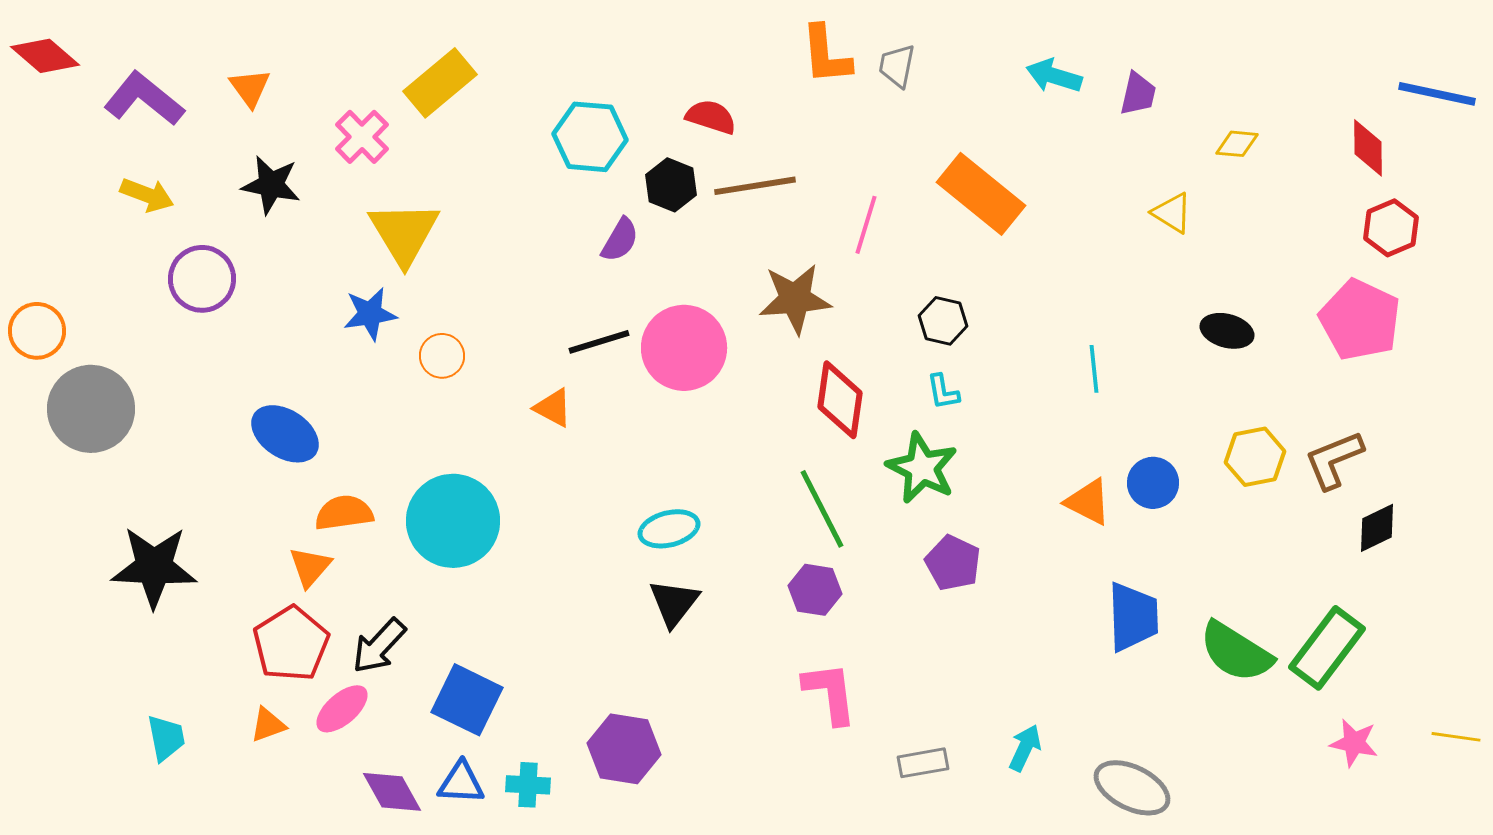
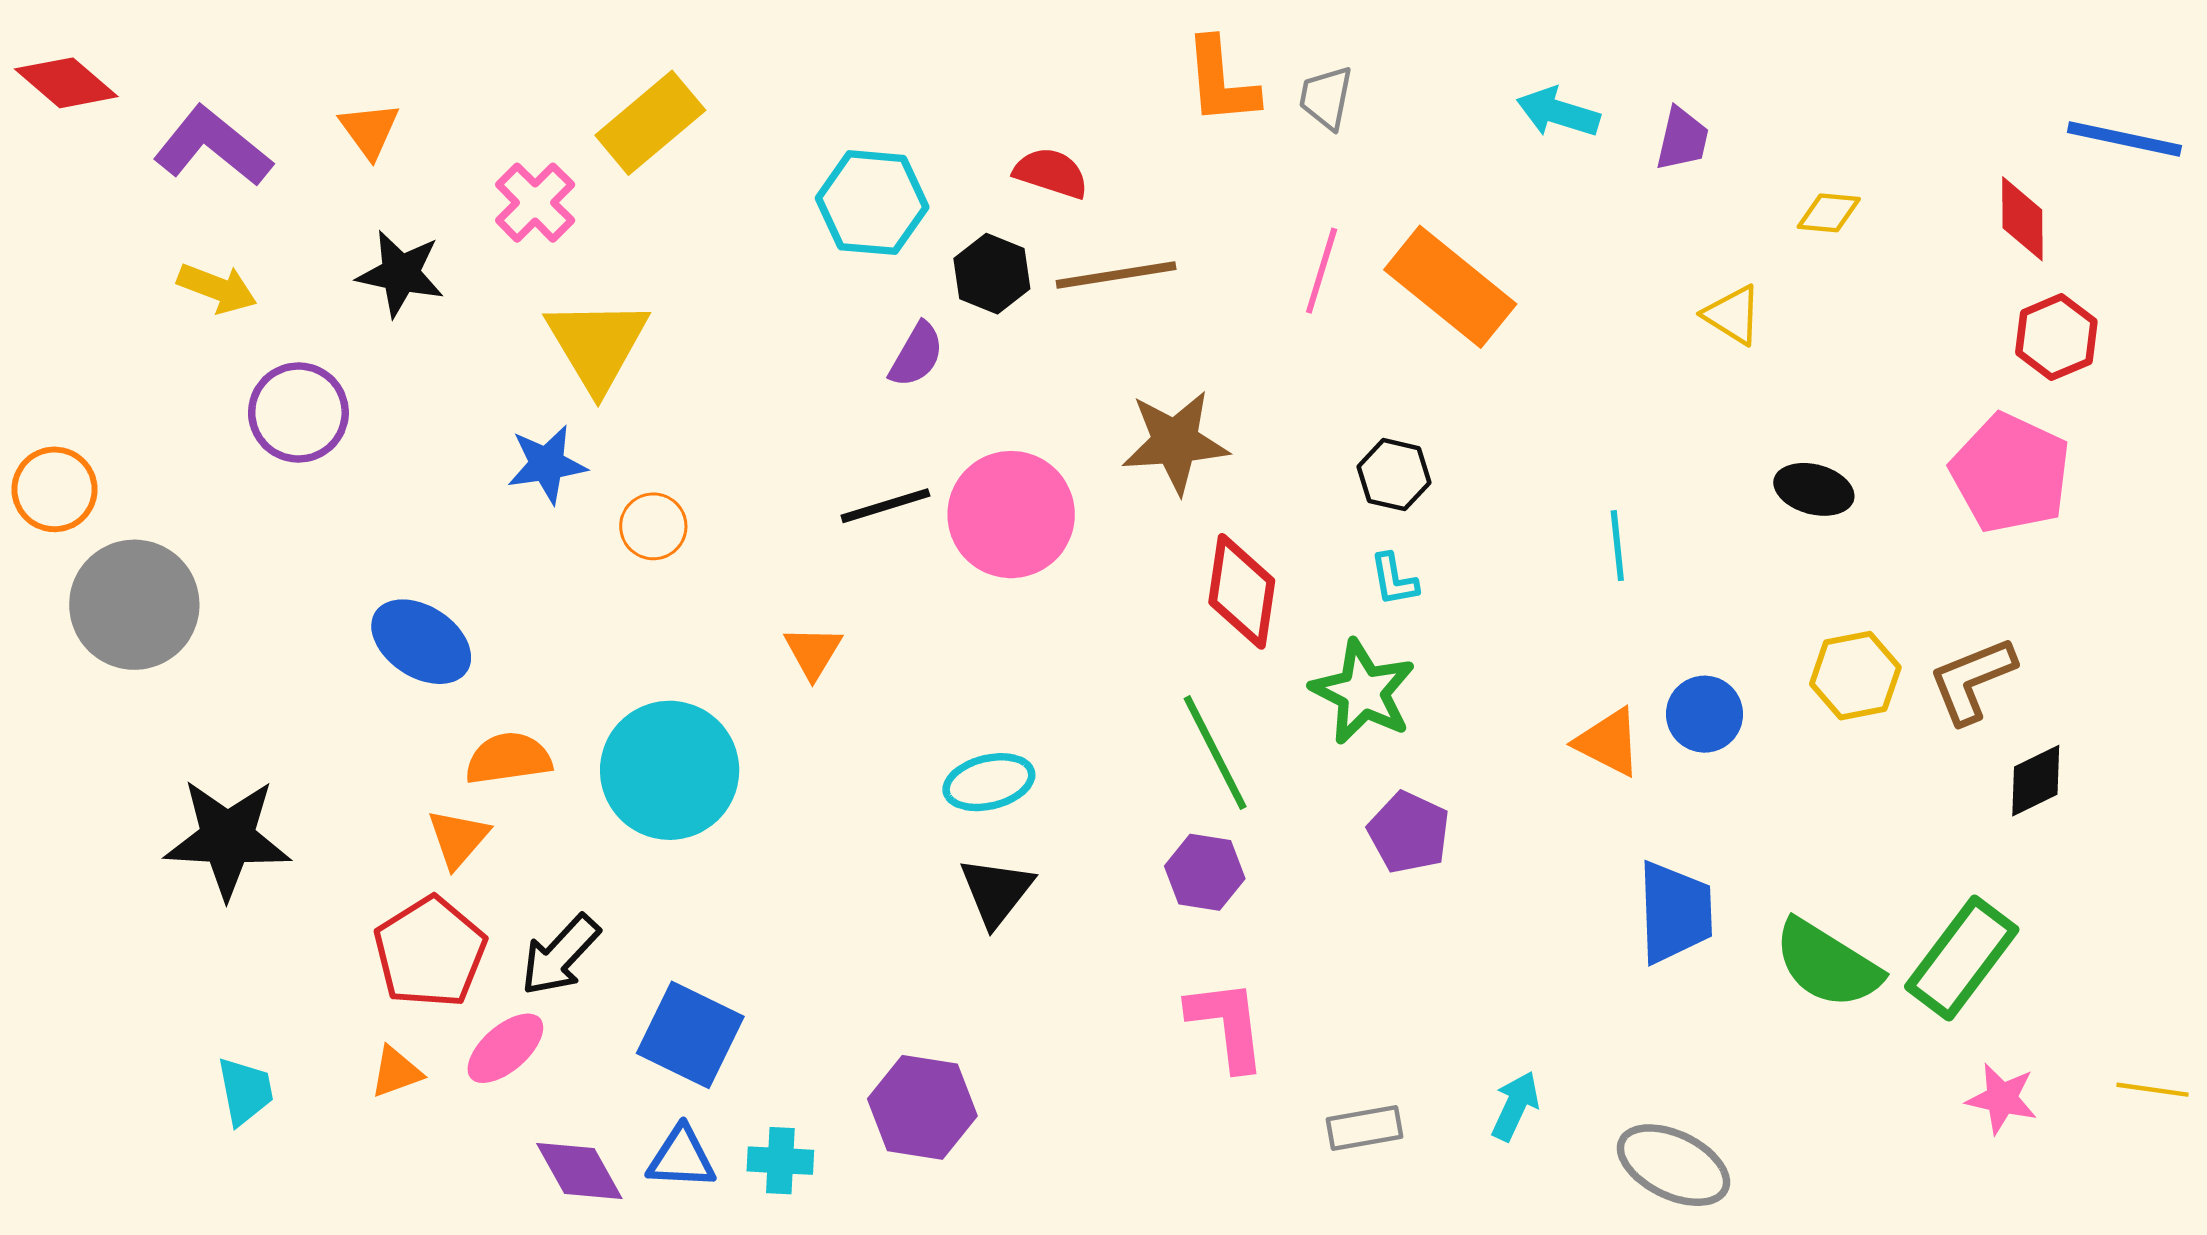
pink line: (866, 225) -> (1322, 271), moved
orange triangle: (553, 408) -> (813, 652), moved, turned 33

